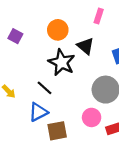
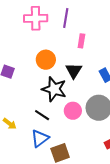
black triangle: (85, 46) -> (74, 71), turned 30
pink circle: (92, 117) -> (73, 111), moved

